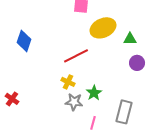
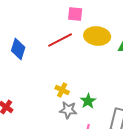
yellow ellipse: (103, 28) -> (97, 36), turned 30
red line: (76, 56) -> (60, 40), moved

